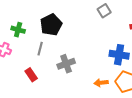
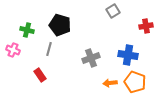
black pentagon: (51, 25) -> (60, 25), turned -30
gray cross: (66, 64) -> (91, 58), moved

